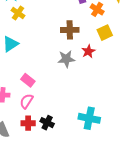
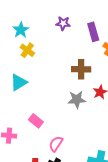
pink semicircle: (27, 101) -> (56, 144), moved

